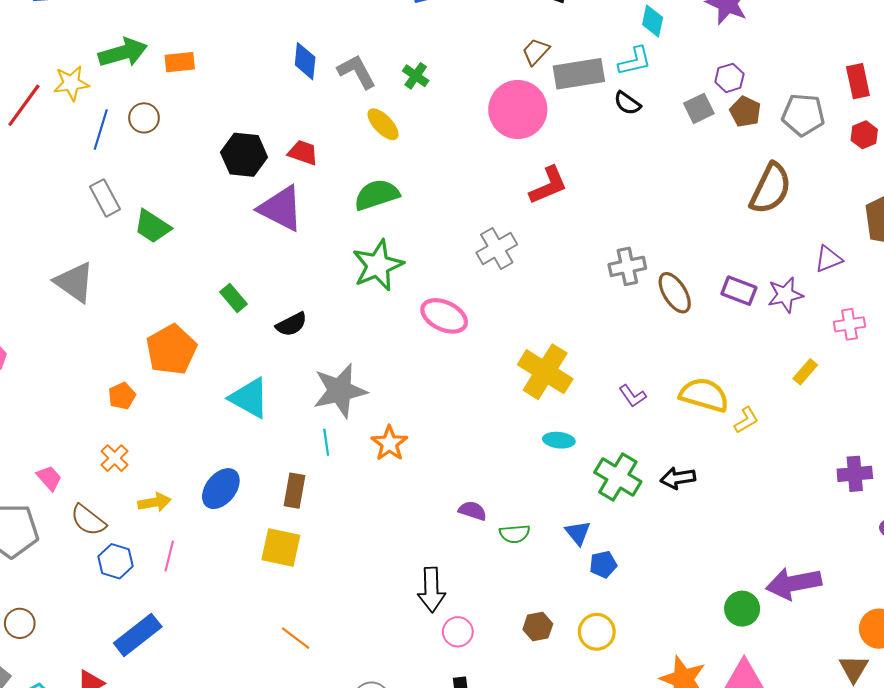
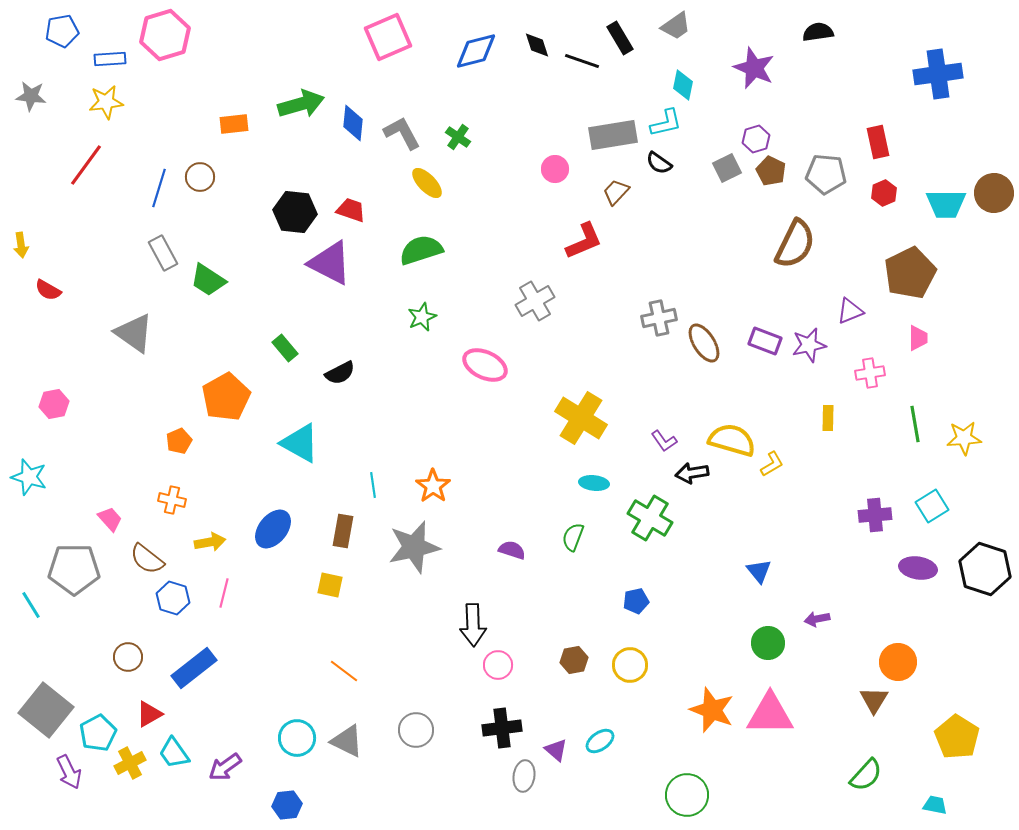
brown trapezoid: (536, 52) -> (616, 192), moved
green arrow: (123, 53) -> (301, 104), moved
yellow star: (71, 83) -> (106, 102), moved
pink circle: (518, 109) -> (555, 169), size x0.5
green star: (378, 265) -> (422, 317), size x0.6
yellow rectangle: (805, 372) -> (828, 418), turned -40
gray star: (340, 391) -> (414, 547), moved
orange cross: (115, 458) -> (172, 500), turned -32
black arrow: (678, 478) -> (692, 473), moved
blue triangle: (578, 533) -> (759, 571), moved
green semicircle: (515, 534) -> (573, 537), moved, turned 116
yellow square: (281, 548) -> (330, 585), size x0.7
purple arrow: (794, 583) -> (817, 619), size x0.5
brown circle: (20, 623) -> (128, 657), moved

